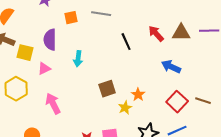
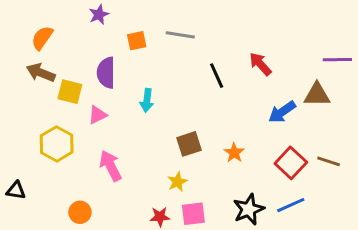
brown triangle: (181, 33) -> (317, 95), moved
blue arrow: (171, 67) -> (282, 112), turned -60
yellow star: (125, 108) -> (177, 182), moved

